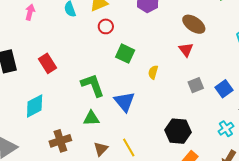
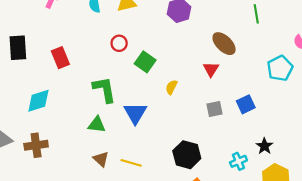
red circle: (106, 26) -> (119, 43), moved
blue square: (224, 89) -> (246, 104), moved
brown cross: (60, 141) -> (36, 145), moved
yellow line: (129, 148) -> (131, 163), turned -54
brown triangle: (101, 149) -> (101, 159), turned -42

